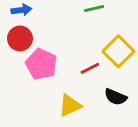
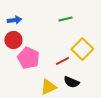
black semicircle: (116, 97) -> (71, 82), moved

